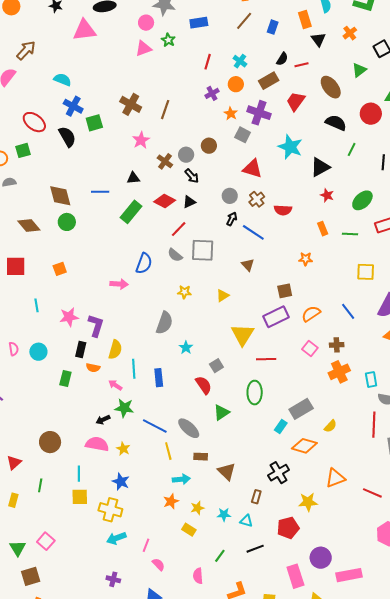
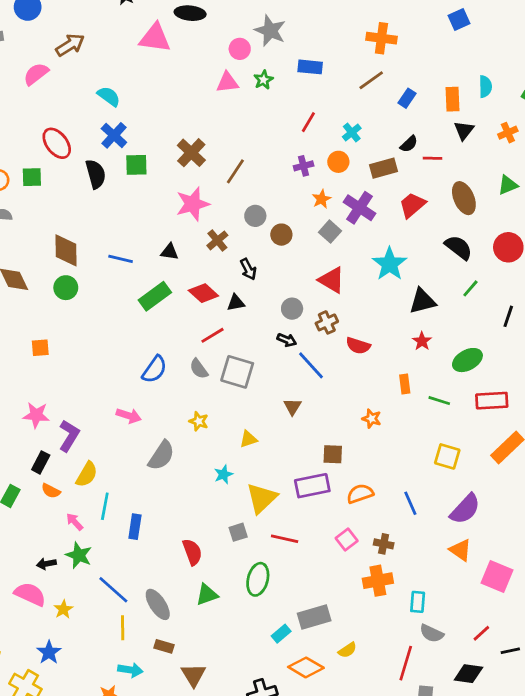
pink star: (141, 140) -> (193, 204), size x1.4
gray circle: (186, 155) -> (255, 216), moved
black arrow: (232, 219) -> (287, 340), turned 72
pink arrow: (119, 284) -> (129, 416), moved
cyan star: (186, 348) -> (223, 474), moved
gray square: (216, 366) -> (238, 532), moved

